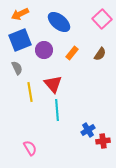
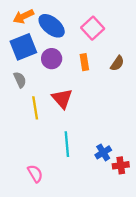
pink square: (102, 19) -> (93, 28), moved
blue ellipse: (59, 22) -> (52, 26), moved
orange rectangle: (72, 53) -> (84, 62), turned -48
cyan line: (57, 110) -> (67, 144), moved

